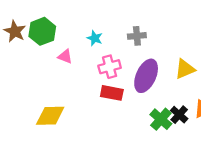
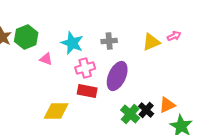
cyan star: (95, 38) -> (72, 43), size x1.6
yellow triangle: (185, 69) -> (151, 42), moved
yellow diamond: (50, 116) -> (56, 111), moved

